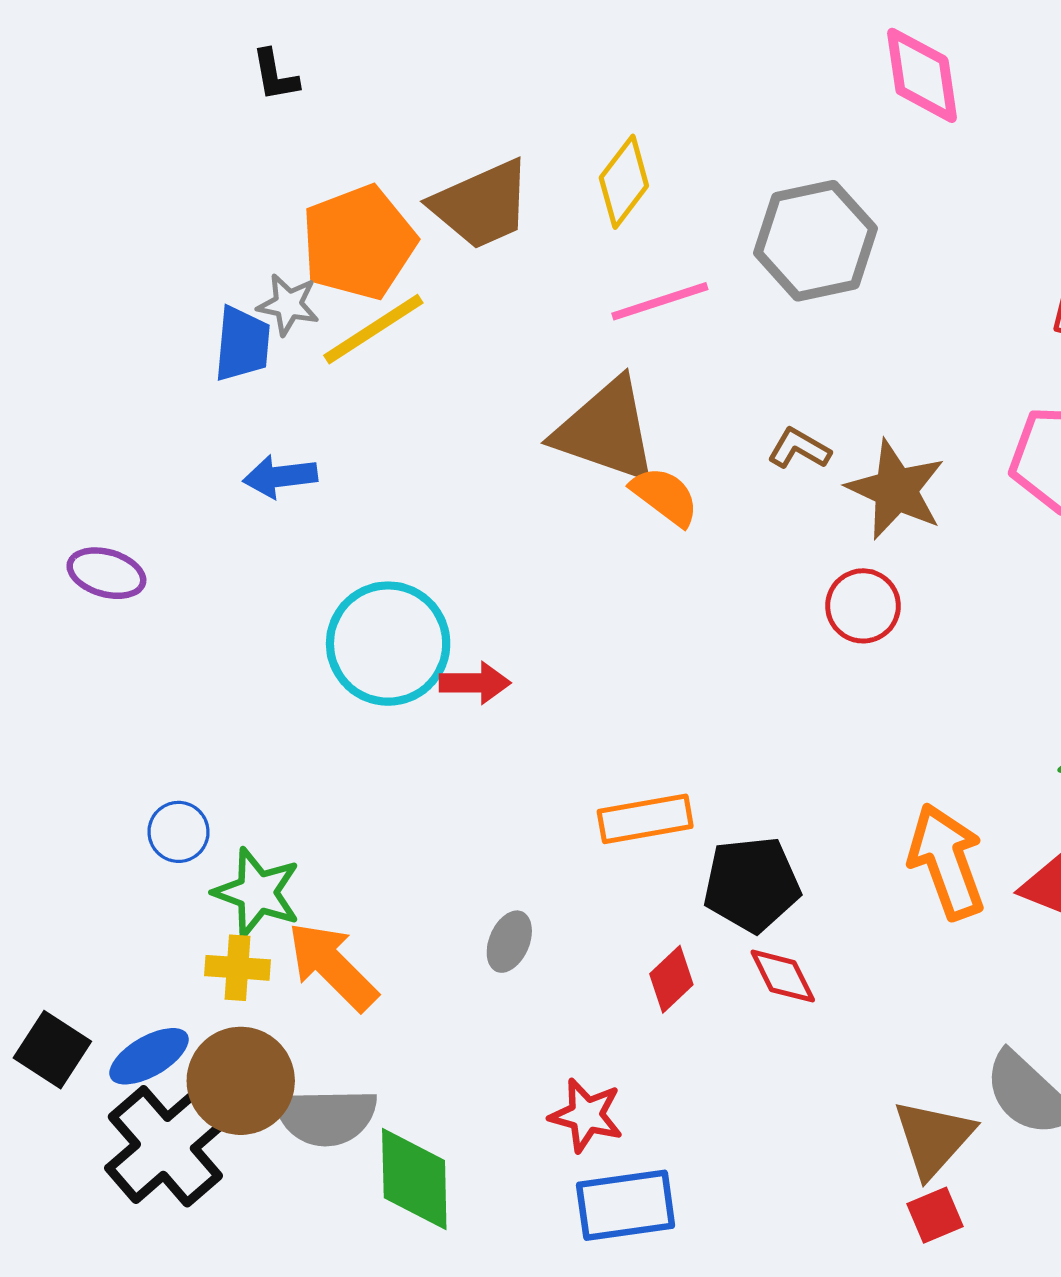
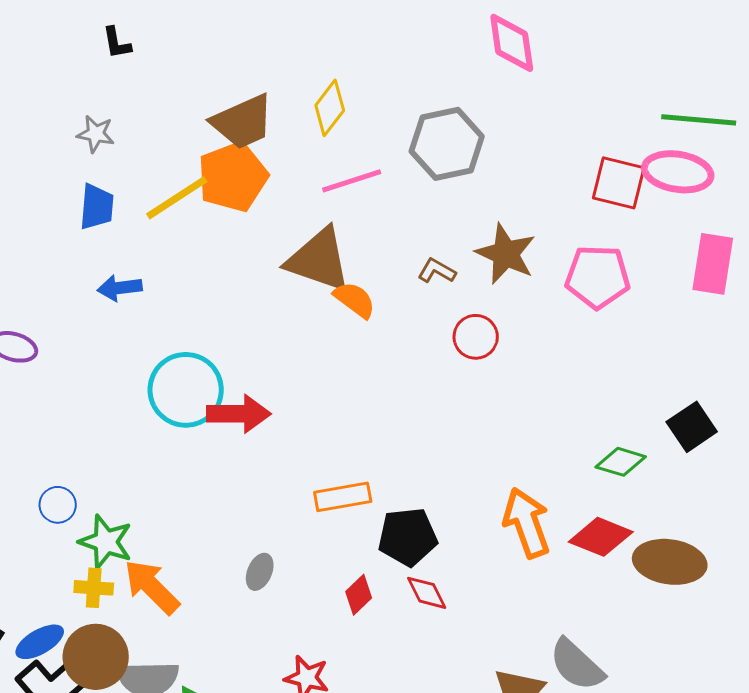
orange pentagon: (359, 242) -> (233, 177), moved
gray star: (288, 305) -> (96, 134), moved
brown star: (896, 490) -> (506, 254), moved
red circle: (863, 606) -> (476, 337), moved
red arrow: (475, 683) -> (239, 414), size x1.5

